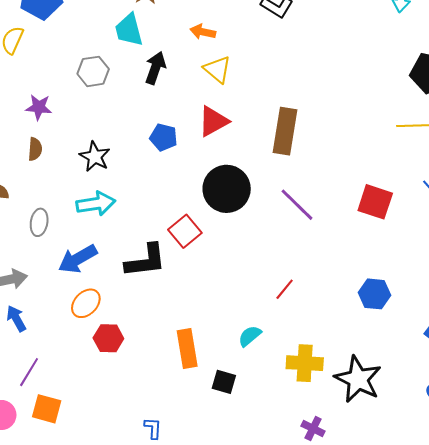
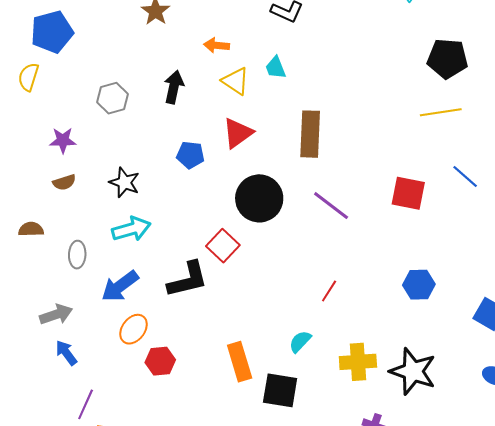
cyan trapezoid: (129, 30) -> (276, 68), moved, size x0.7
brown semicircle: (35, 149) -> (64, 182), turned 75
black square: (224, 382) -> (280, 390), size x1.5

